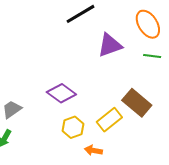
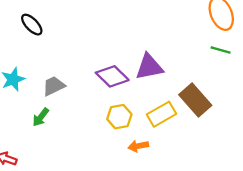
purple triangle: (110, 45) -> (149, 67), moved
orange arrow: (93, 150) -> (138, 146), turned -30

